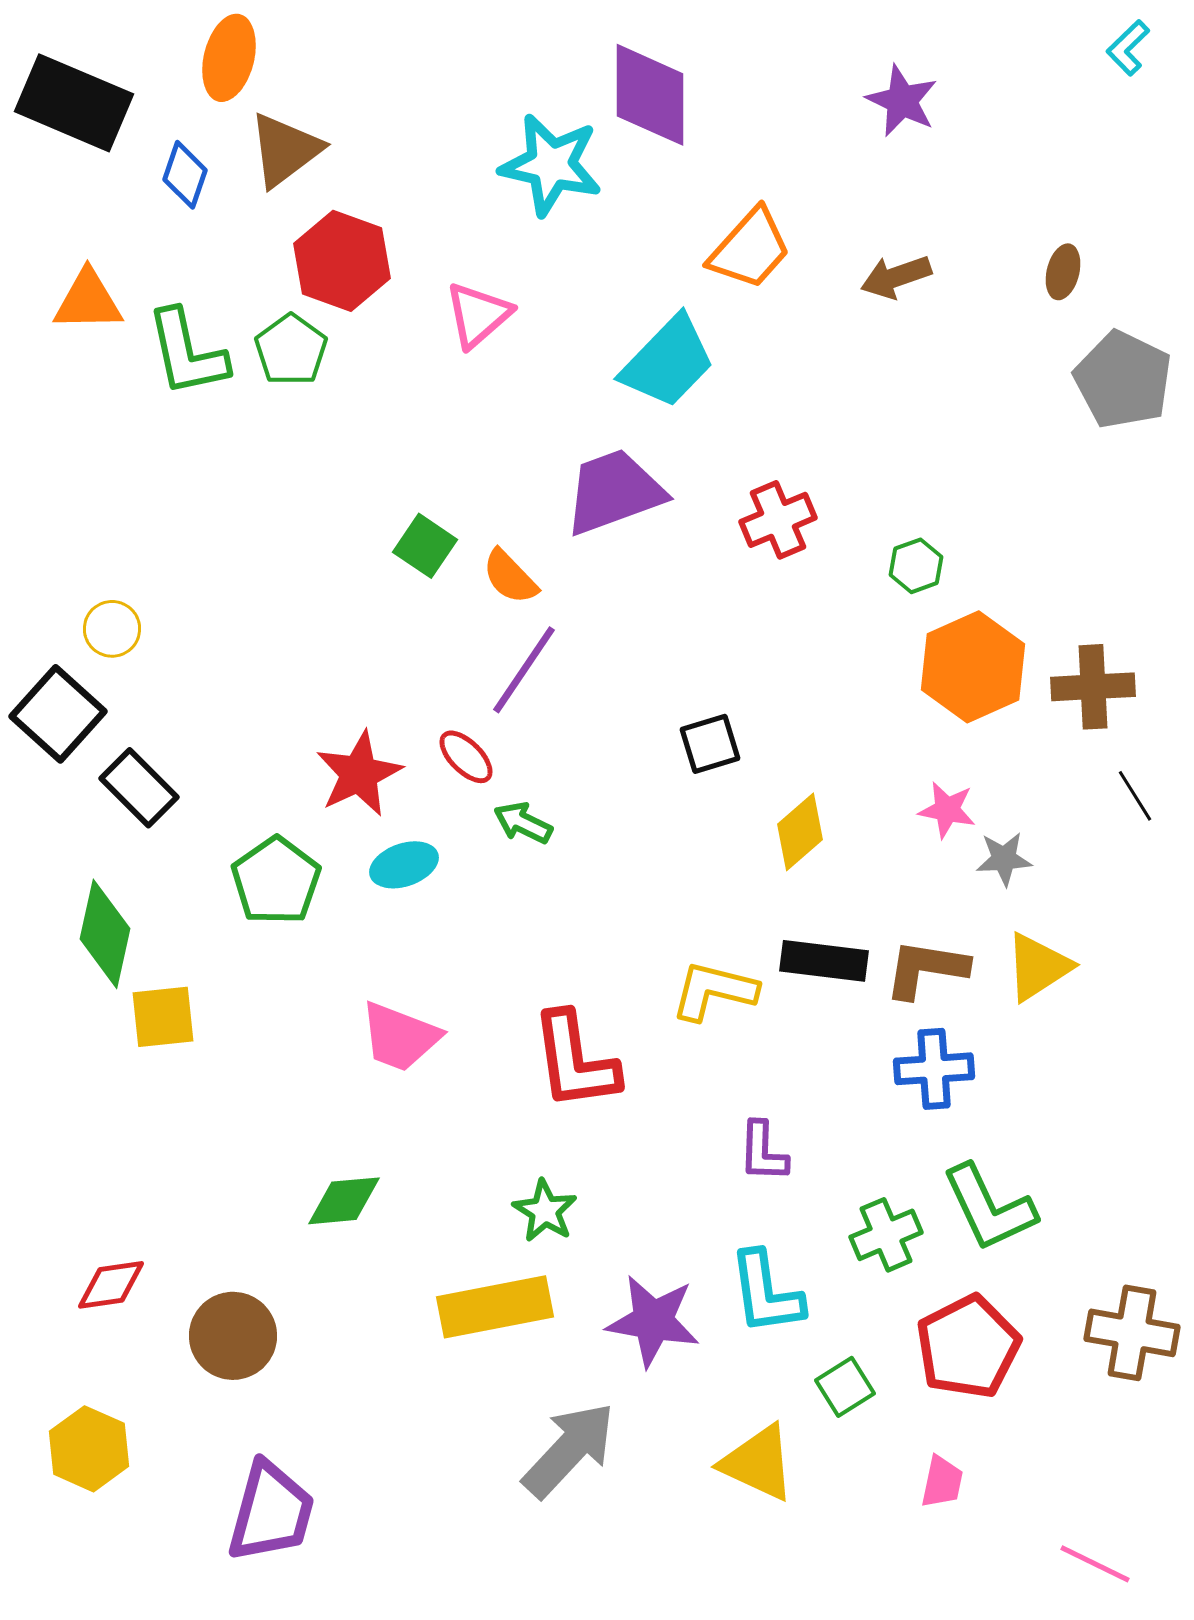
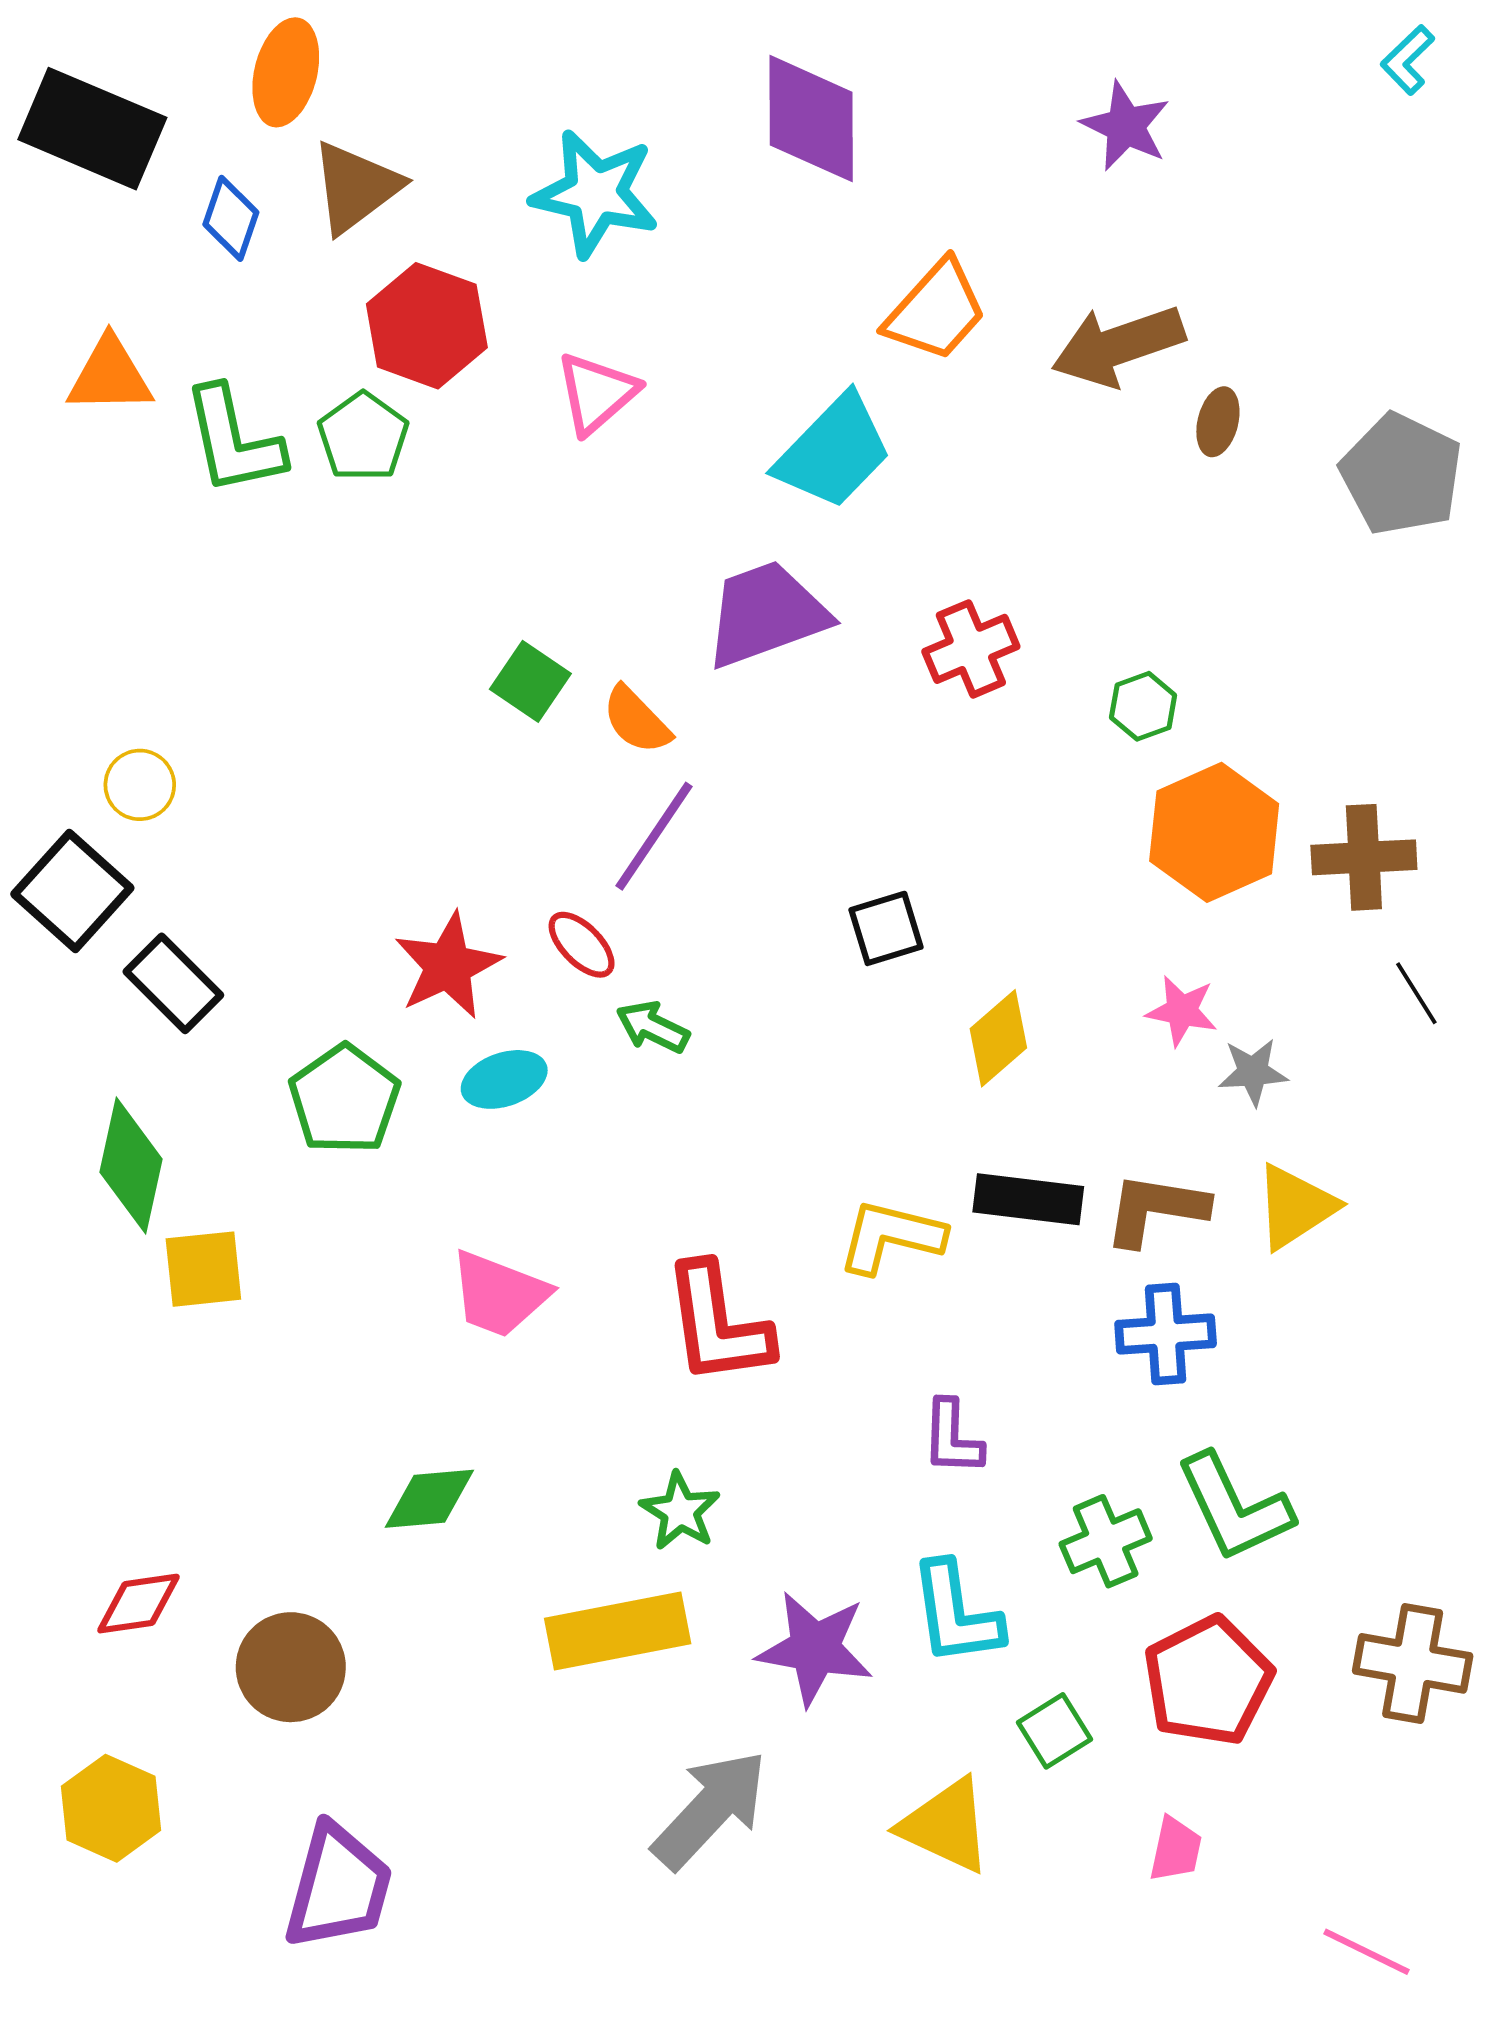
cyan star: (551, 165) -> (595, 193), moved
brown ellipse: (1063, 272) -> (1218, 422), moved
brown arrow: (896, 277) -> (1118, 346), size x1.5

